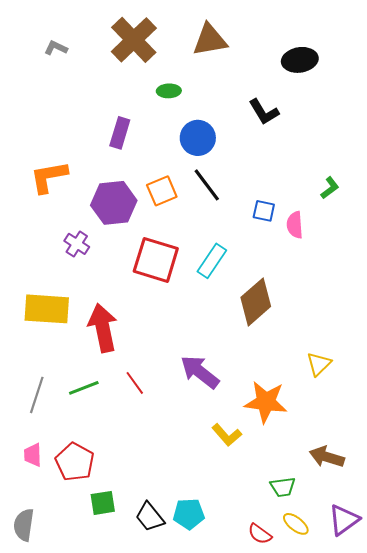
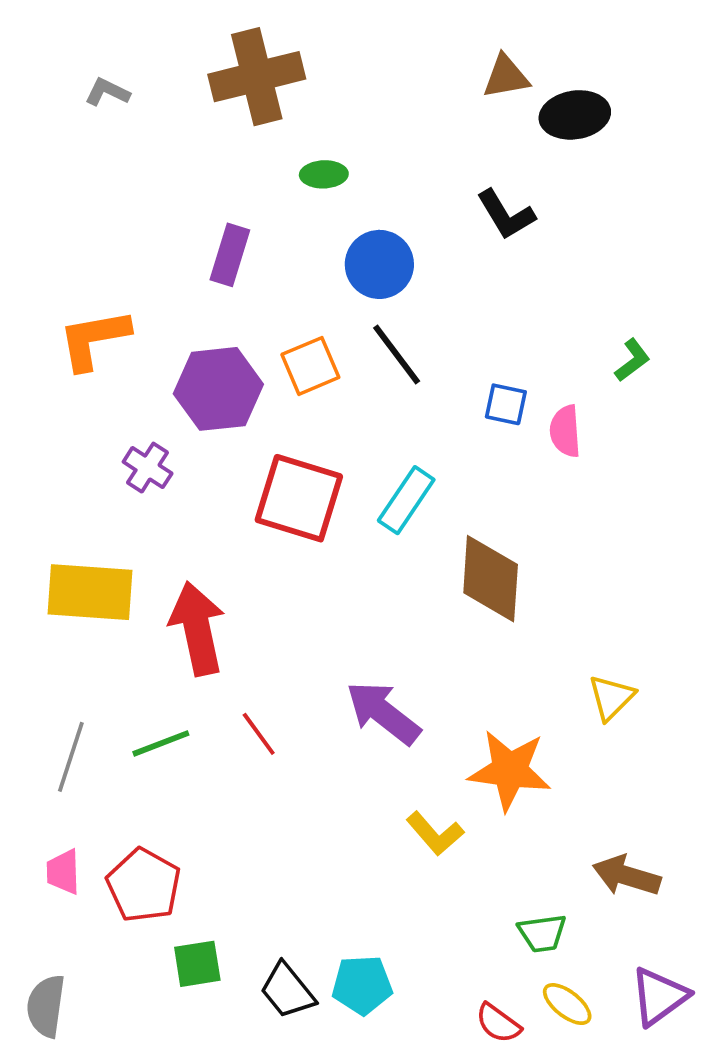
brown cross: (134, 40) -> (257, 77), turned 30
brown triangle: (210, 40) -> (506, 77), moved, size x0.7
brown diamond: (256, 302) -> (491, 579), turned -45

